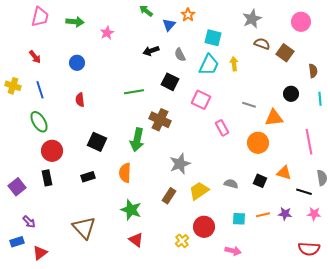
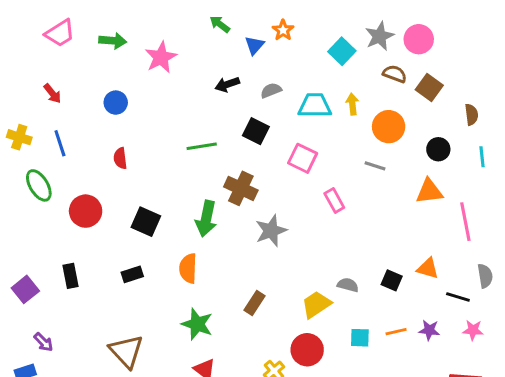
pink trapezoid: (40, 17) -> (60, 33), turned 45
pink circle: (301, 22) -> (419, 39), moved
pink star: (107, 33) -> (161, 57), size x1.5
cyan square: (213, 38) -> (342, 51), moved, turned 30
gray semicircle: (180, 55) -> (271, 90), turned 96
cyan trapezoid: (209, 65) -> (315, 106), turned -115
orange triangle: (274, 118) -> (429, 191), moved
green ellipse: (39, 122) -> (39, 185), moved
orange circle: (258, 143) -> (389, 127), moved
red circle: (52, 151) -> (86, 211), moved
gray star: (180, 164) -> (271, 231), moved
yellow trapezoid: (199, 191) -> (316, 305), moved

